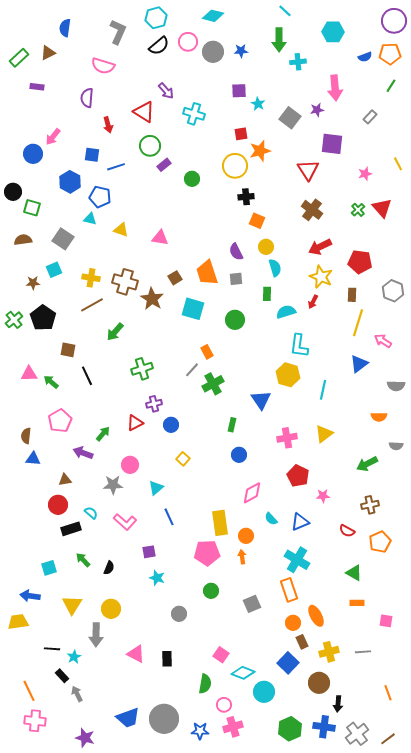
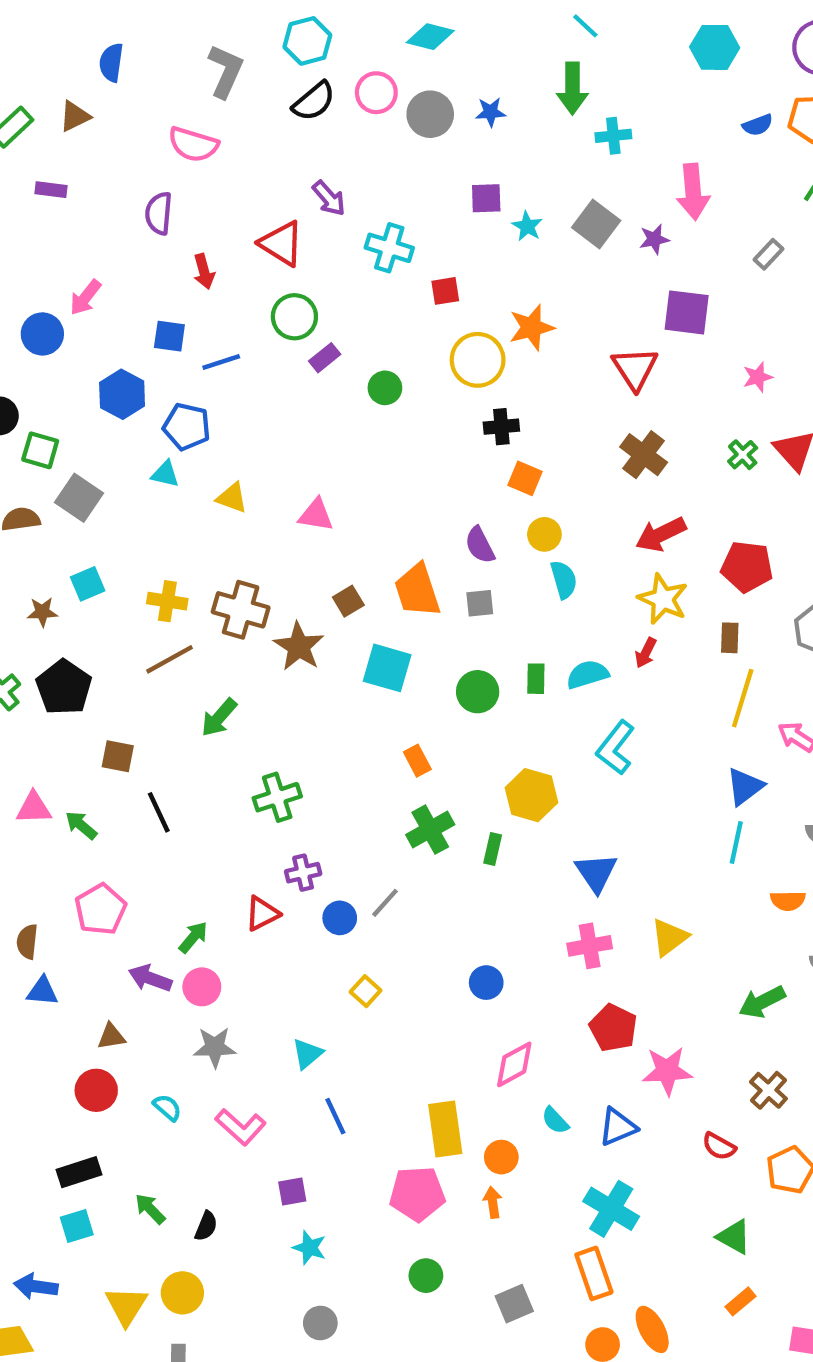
cyan hexagon: (333, 32) -> (715, 47), moved
gray square: (290, 118) -> (596, 224), moved
red square: (241, 134) -> (445, 291), moved
gray square: (63, 239) -> (79, 498), moved
green rectangle: (267, 294) -> (536, 679), moved
cyan L-shape: (299, 346) -> (616, 748), turned 30
gray line: (192, 370) -> (385, 903), moved
yellow hexagon: (288, 375) -> (531, 795), moved
cyan line: (323, 390) -> (736, 842), moved
blue triangle: (261, 400) -> (596, 873), moved
green rectangle: (232, 425) -> (493, 849), moved
pink circle: (130, 465) -> (202, 987), moved
pink star: (323, 496) -> (667, 1071), size x1.6
brown cross: (370, 505) -> (768, 1090), turned -36
black rectangle: (71, 529) -> (79, 1172), moved
orange rectangle: (357, 603) -> (740, 1301), turned -40
yellow circle: (111, 609) -> (182, 1293), moved
gray circle: (179, 614) -> (320, 1323), moved

